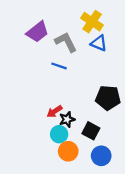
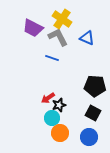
yellow cross: (92, 22) -> (62, 19), moved
purple trapezoid: (37, 32) -> (33, 28), turned 65
black square: (91, 131) -> (93, 113), moved

